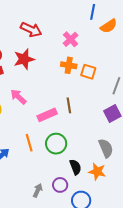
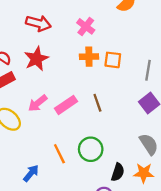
pink arrow: (18, 97) -> (38, 103), turned -72
pink rectangle: (47, 115) -> (66, 105), moved
black semicircle: (75, 167) -> (118, 172), turned 49

